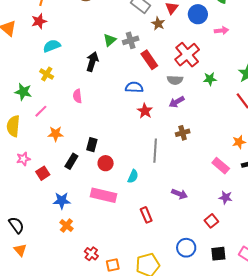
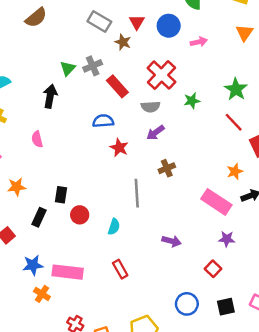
pink rectangle: (221, 166) -> (216, 202), size x1.4
pink rectangle: (104, 195) -> (68, 272), moved
red rectangle: (146, 215) -> (120, 269), moved

